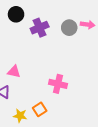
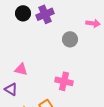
purple cross: (40, 28) -> (45, 14), moved
gray circle: (69, 28) -> (70, 39), moved

